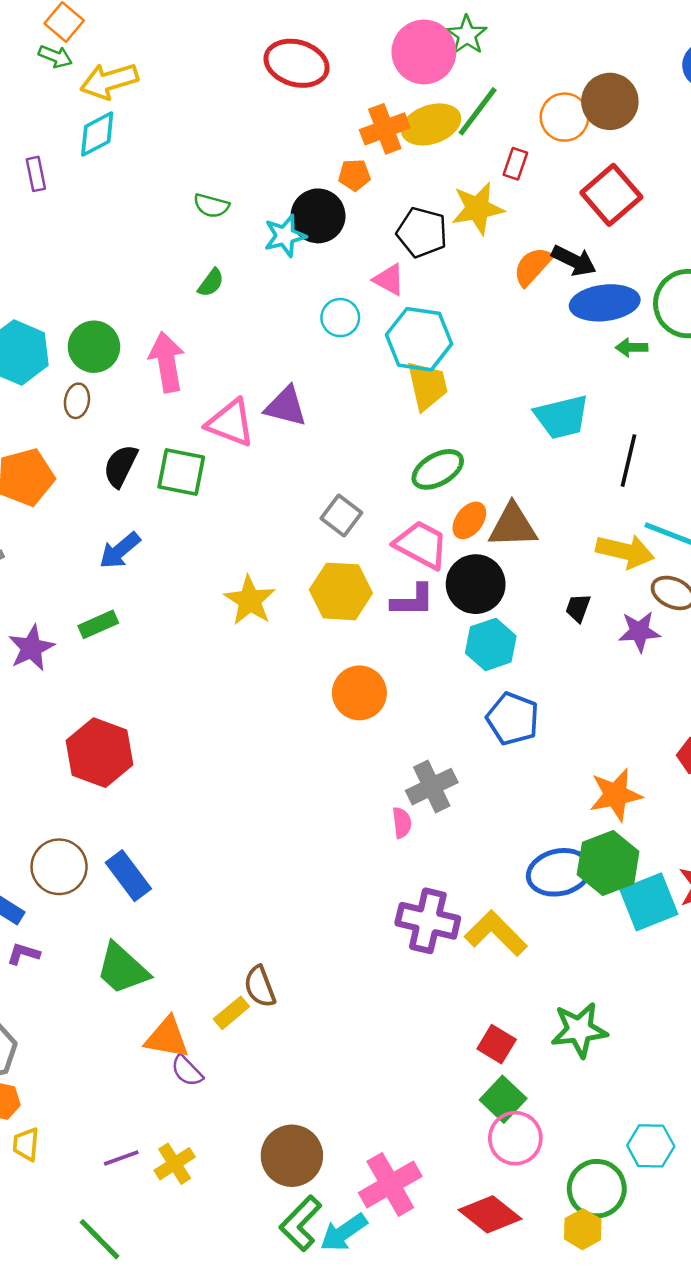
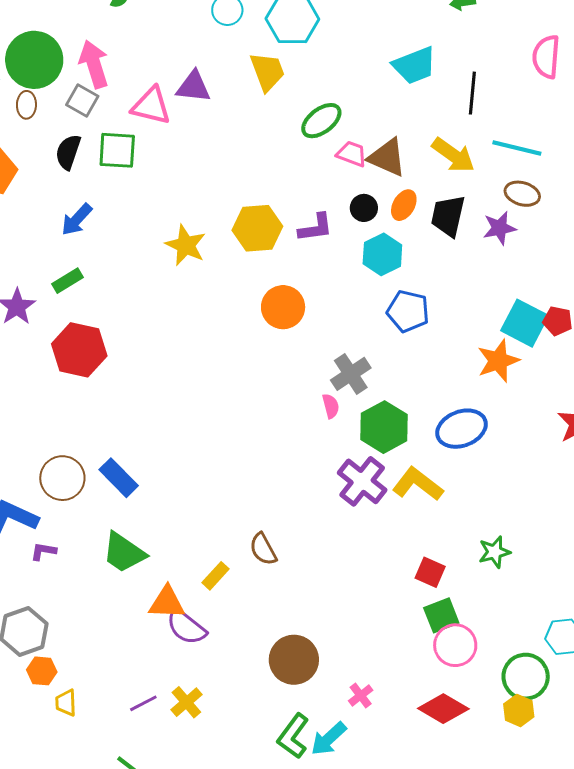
green circle: (94, 347) -> (34, 60), size x1.4
yellow trapezoid: (427, 386) -> (267, 72), moved
gray square: (341, 515) -> (82, 100), moved
orange ellipse: (469, 520) -> (404, 205), moved
brown triangle: (513, 526) -> (387, 157), turned 33
pink trapezoid: (421, 545) -> (352, 154), moved, size x0.7
yellow arrow: (625, 551) -> (453, 155), moved, turned 30
black circle: (476, 584) -> (364, 208), size x0.6
black trapezoid: (578, 608) -> (448, 216), size x1.8
red hexagon: (100, 753) -> (79, 350), moved
green hexagon: (608, 863) -> (384, 427), moved
cyan square: (649, 902) -> (525, 323), moved, turned -33
purple cross: (428, 921) -> (362, 481), turned 33
brown semicircle: (260, 987) -> (263, 549), moved
green star: (579, 1030) -> (494, 552), size x0.7
purple semicircle: (187, 1071) -> (186, 627), size x1.5
green square: (503, 1099) -> (441, 615), turned 33
brown circle: (292, 1156) -> (294, 660), moved
pink cross: (390, 1184) -> (361, 695), size x0.5

